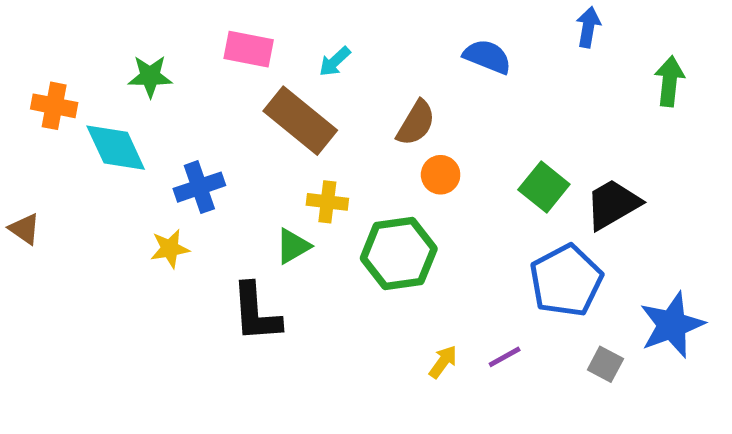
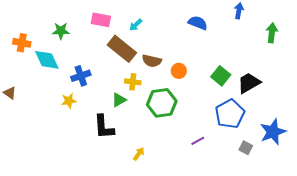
brown semicircle: (416, 123) -> (152, 61), moved, turned 72
purple line: (505, 357) -> (198, 141), moved
yellow arrow: (443, 362) -> (139, 154), moved

